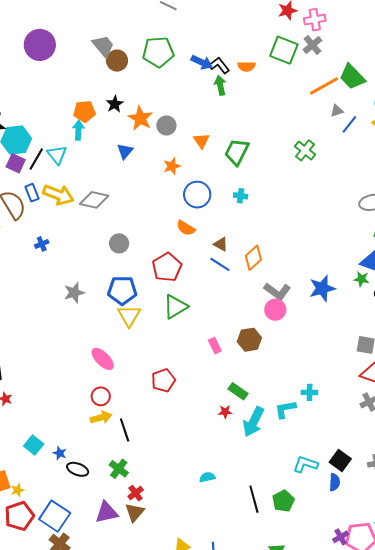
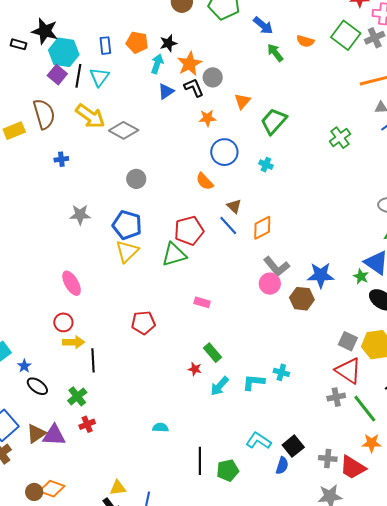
black L-shape: (219, 65) -> (194, 88), moved
green arrow: (220, 85) -> (275, 53), turned -42
cyan arrow: (78, 130) -> (157, 64), moved
black line: (36, 159) -> (78, 76), turned -35
blue rectangle: (32, 193) -> (105, 46), moved
red pentagon: (167, 267) -> (189, 231), moved
brown hexagon: (249, 340) -> (302, 299), moved
pink rectangle: (215, 346) -> (202, 302), turned -63
pink ellipse: (103, 359) -> (72, 283), moved
red circle: (101, 396) -> (63, 322), moved
cyan arrow: (253, 422) -> (220, 386), size x0.7
brown triangle: (135, 512) -> (36, 434), moved

